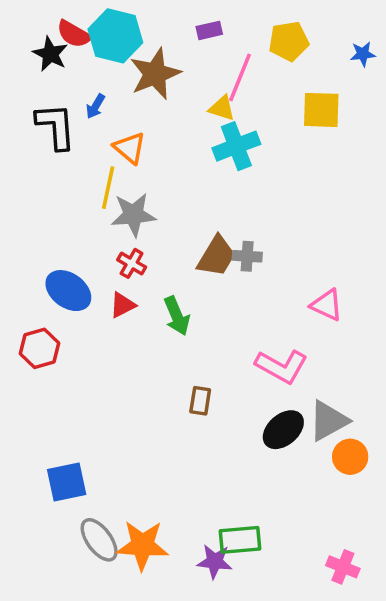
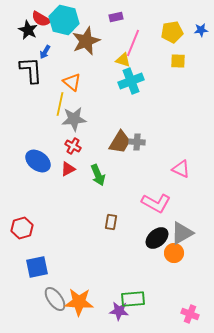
yellow pentagon: (289, 41) -> (172, 32), moved
blue arrow: (95, 106) -> (45, 52), moved
yellow square: (321, 110) -> (178, 61), size x0.7
red hexagon: (39, 348) -> (22, 228), moved
orange circle: (350, 457) -> (174, 253), moved

